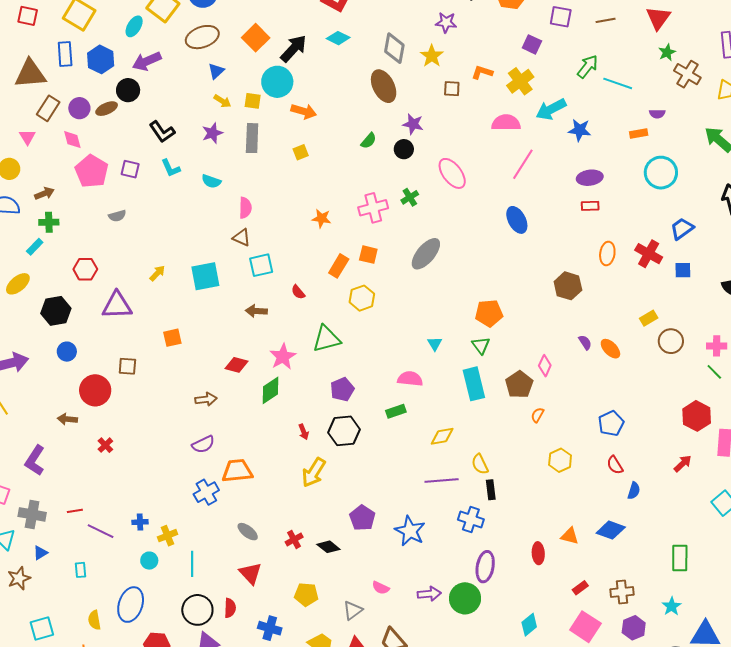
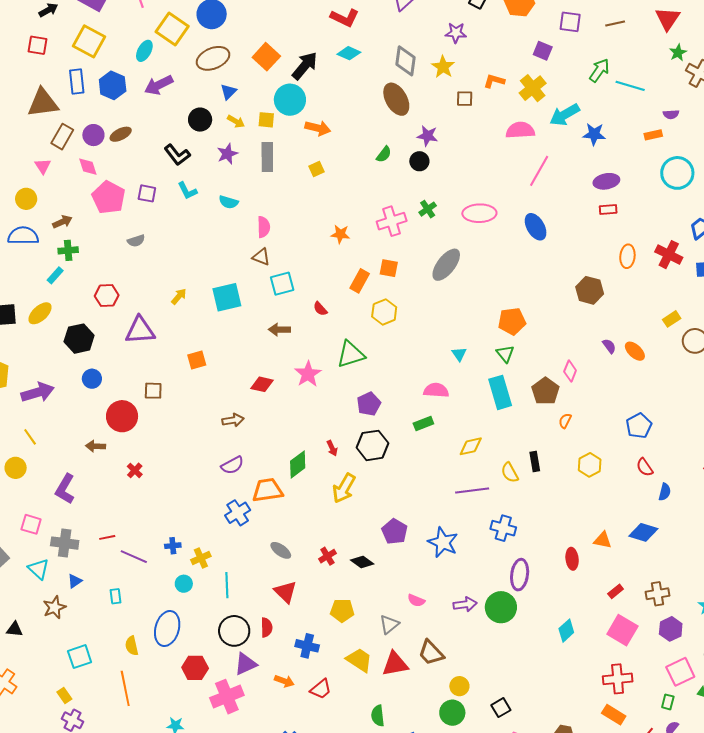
black circle: (128, 90) -> (200, 120), moved
pink ellipse: (452, 173) -> (479, 213), moved, turned -52
green diamond: (271, 390) -> (298, 464), moved
black rectangle: (491, 490) -> (535, 461), moved

